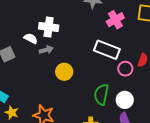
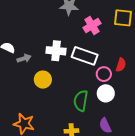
white cross: (49, 27) -> (56, 51), moved
white circle: (125, 100) -> (106, 93), moved

